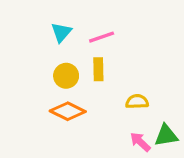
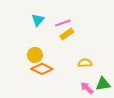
yellow rectangle: (98, 69) -> (67, 34), moved, turned 56
yellow circle: (66, 76) -> (35, 55), moved

